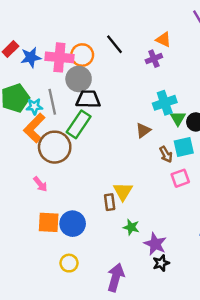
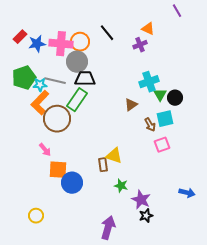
gray line: (52, 102) -> (55, 81), turned -65
yellow triangle: (123, 191) -> (114, 156), turned -42
orange square: (49, 222) -> (58, 170), moved
yellow circle: (69, 263) -> (36, 216), moved

